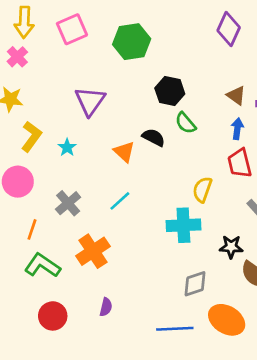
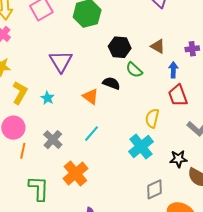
brown triangle: (236, 95) -> (158, 46), moved
cyan cross: (183, 225) -> (141, 147), turned -30
orange line: (32, 229) -> (23, 151), moved
green L-shape: (42, 265) -> (39, 188), turned 64

